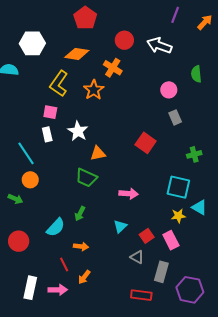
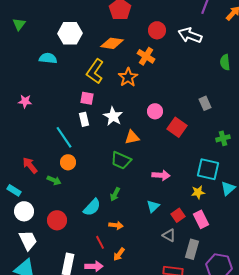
pink circle: (169, 90) -> (155, 111), moved
cyan triangle: (199, 207) -> (228, 188), turned 49
yellow star: (178, 216) -> (198, 192), moved

